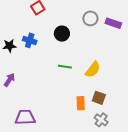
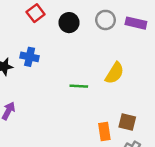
black circle: (62, 34) -> (69, 23), moved
yellow semicircle: (93, 70) -> (115, 73), moved

